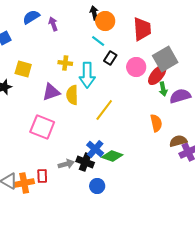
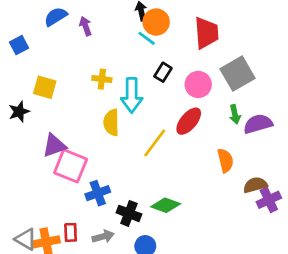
cyan line: (98, 41) -> (147, 38), moved
red ellipse: (157, 75) -> (189, 121), moved
purple triangle: (51, 92) -> (54, 146), moved
blue cross: (95, 149) -> (98, 193), moved, turned 30
gray arrow: (66, 164) -> (103, 237), moved

